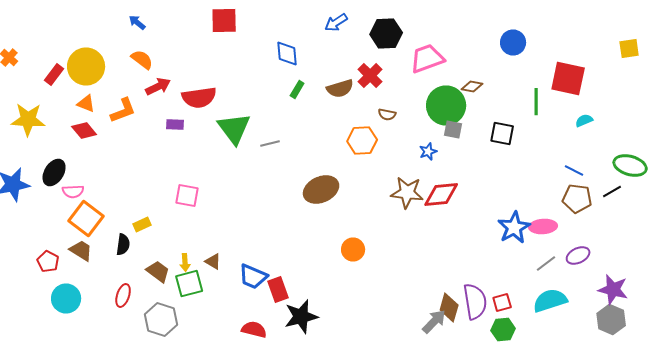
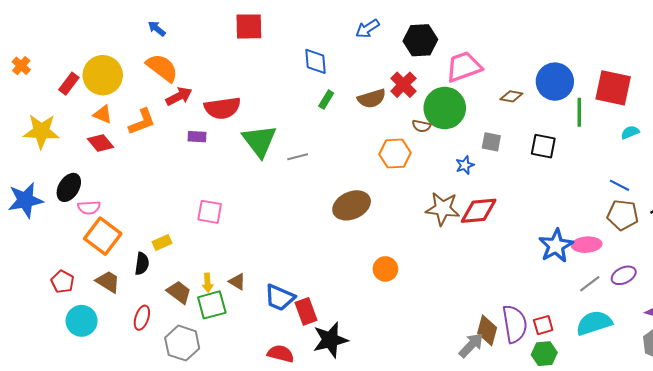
blue circle: (513, 42) -> (555, 82), moved, size x1.4
orange semicircle: (142, 60) -> (162, 68), size x1.4
green circle: (446, 106) -> (445, 108), moved
brown trapezoid: (81, 250) -> (108, 282), moved

